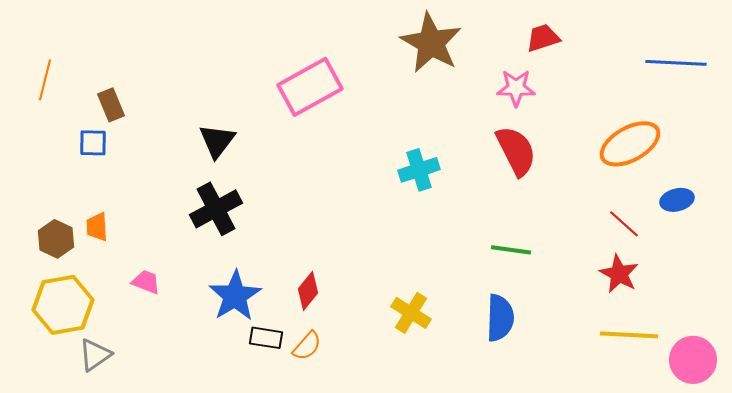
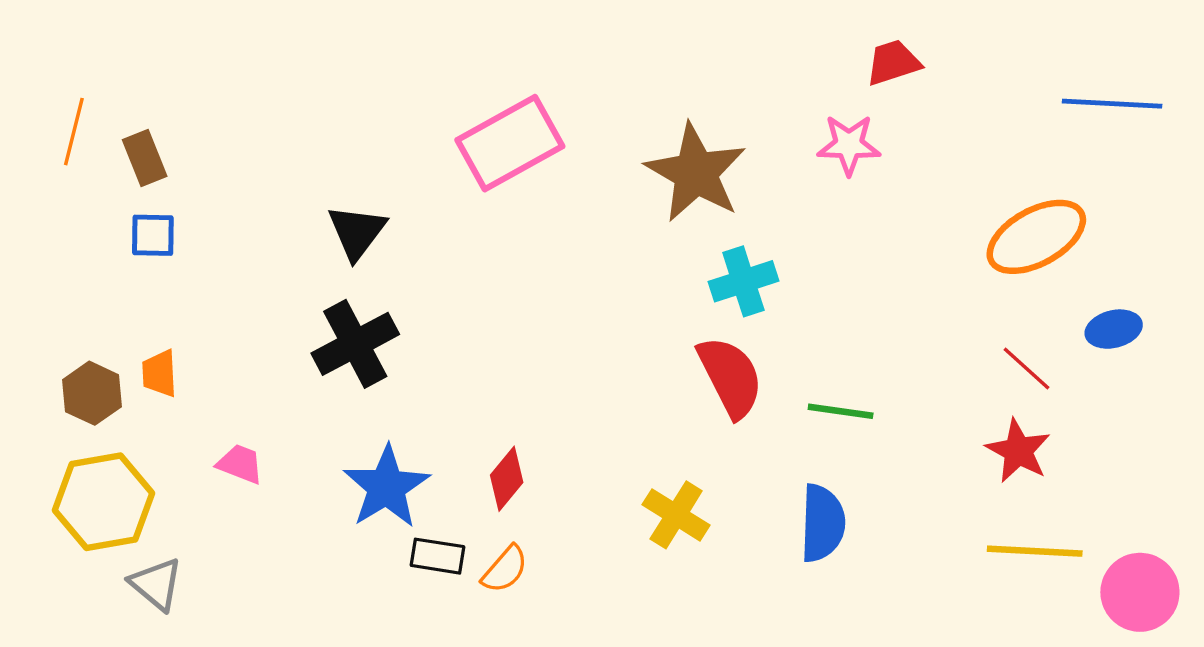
brown star: (431, 43) -> (696, 173), moved
brown rectangle: (111, 105) -> (145, 158), moved
red semicircle: (516, 151) -> (730, 377), moved
cyan cross: (419, 170) -> (743, 281), moved
gray triangle: (95, 355) -> (156, 584), turned -45

